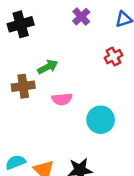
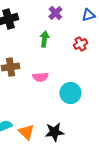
green arrow: (48, 67) -> (44, 39), moved, turned -56

